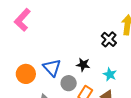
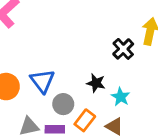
black star: (83, 65) -> (96, 83), moved

